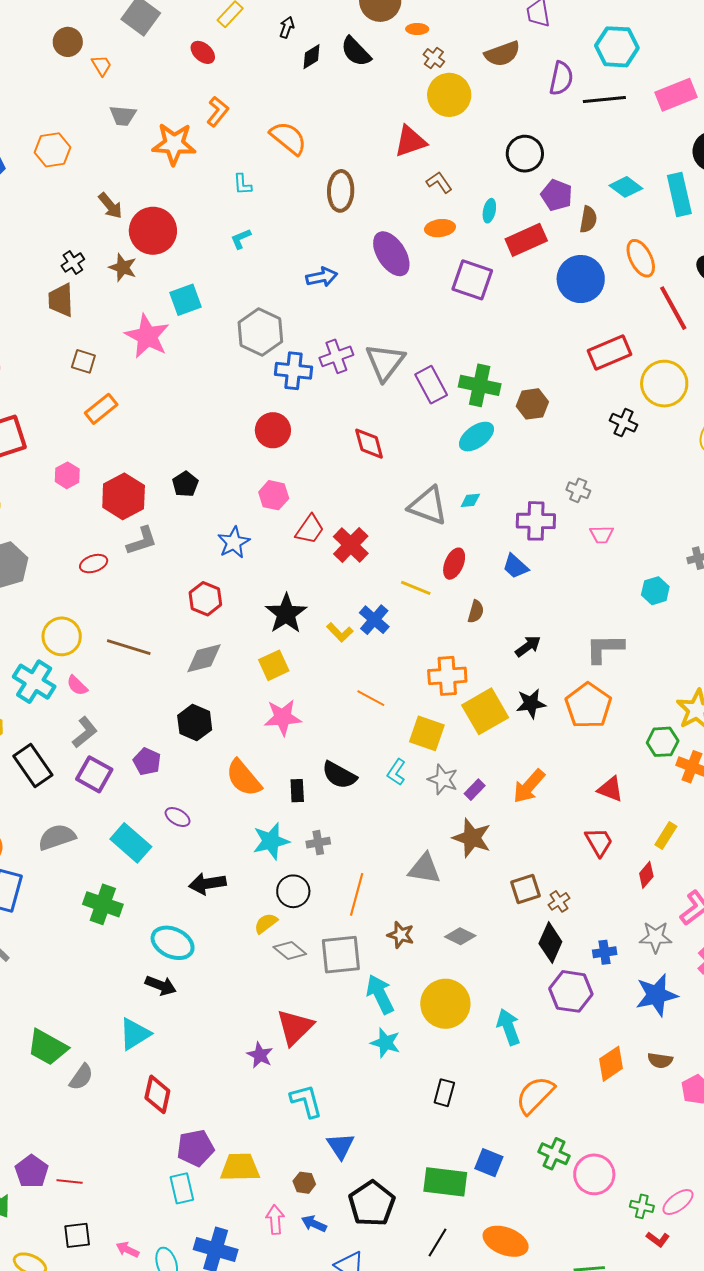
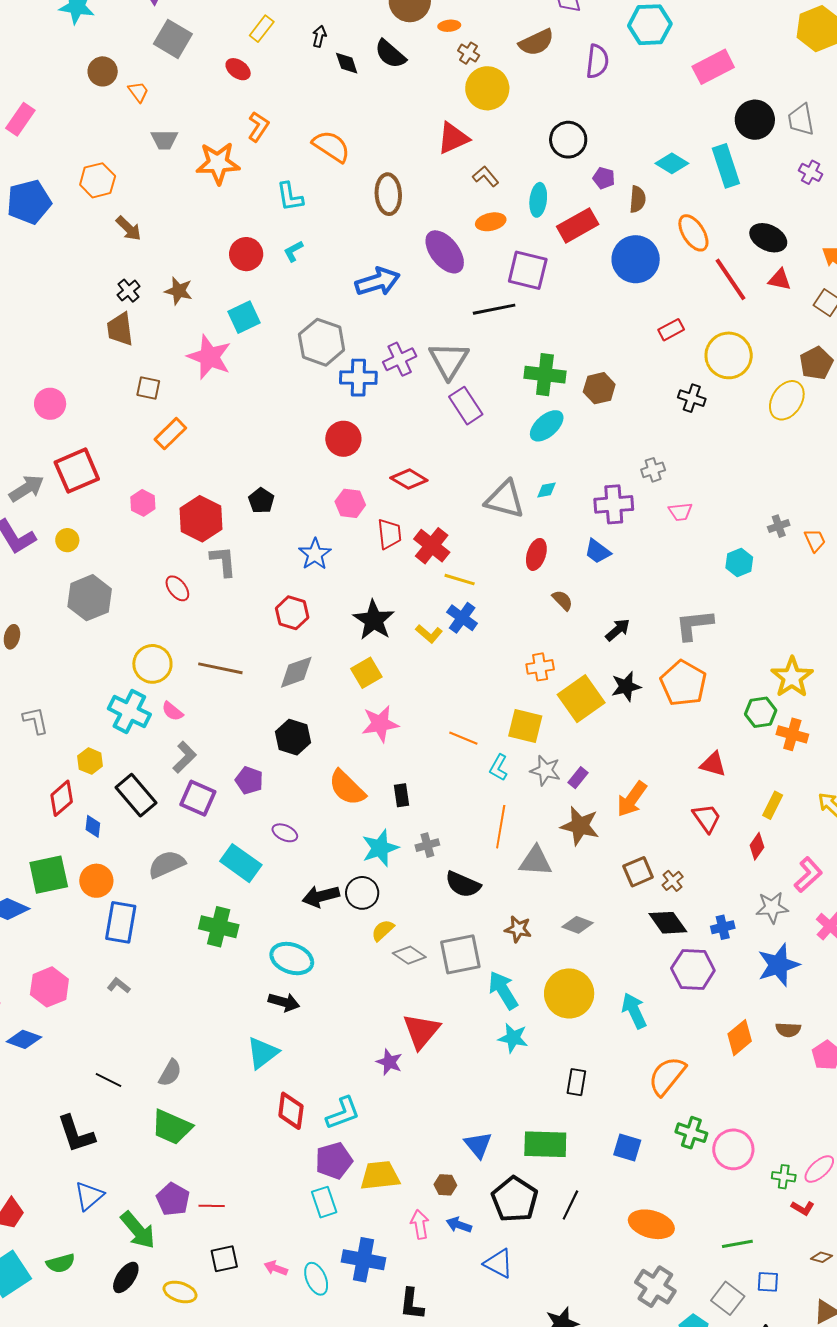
black diamond: (311, 57) -> (347, 63), turned -72
black line: (604, 100) -> (494, 309), moved
cyan L-shape: (242, 184) -> (290, 197), size x1.4
purple pentagon: (557, 195) -> (604, 178), size x0.7
brown arrow: (110, 206) -> (129, 228), moved
cyan ellipse: (489, 211) -> (538, 200), size x1.4
red circle: (153, 231) -> (246, 254), moved, size x0.7
blue arrow: (322, 277) -> (378, 282), size x1.4
red rectangle: (609, 352) -> (671, 330), size x0.6
purple rectangle: (431, 385) -> (466, 406), moved
red diamond: (369, 444) -> (409, 479), moved, turned -39
gray cross: (578, 490) -> (653, 470), turned -35
red trapezoid: (310, 529) -> (389, 534), turned -36
gray L-shape: (142, 541) -> (223, 561), turned -72
red ellipse: (94, 564) -> (177, 588), turned 76
yellow line: (416, 588) -> (460, 580), moved
brown semicircle: (476, 612) -> (562, 600), turned -55
orange cross: (447, 676) -> (540, 667), size x0.7
orange line: (371, 698) -> (463, 738), moved
black semicircle: (339, 775) -> (463, 884), moved
orange arrow: (529, 786) -> (632, 799), moved
black circle: (293, 891) -> (362, 893), moved
orange line: (357, 894) -> (501, 827), moved
black diamond: (550, 943) -> (668, 923), turned -54
green trapezoid: (47, 1047) -> (172, 1127), moved
gray semicircle: (81, 1077) -> (170, 1073), moved
cyan L-shape: (306, 1101) -> (343, 1113), moved, turned 90
green rectangle: (445, 1182) -> (545, 1144), moved
black line: (438, 1242) -> (570, 1205), moved

